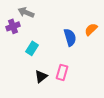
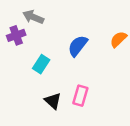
blue semicircle: (70, 37) -> (78, 46), moved, turned -126
black triangle: (41, 76) -> (53, 101), turned -40

